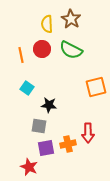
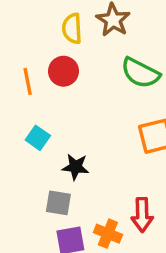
green semicircle: (71, 50) -> (140, 73), moved
orange cross: (68, 144) -> (108, 234), turned 35

